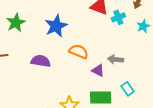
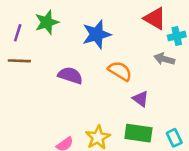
gray arrow: (115, 59) -> (164, 59), moved
cyan rectangle: (128, 89) -> (174, 138), moved

